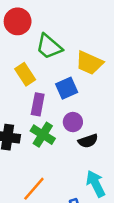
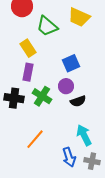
yellow trapezoid: (89, 63) -> (79, 17), moved
blue square: (67, 88) -> (71, 63), moved
purple rectangle: (38, 104) -> (28, 72), moved

